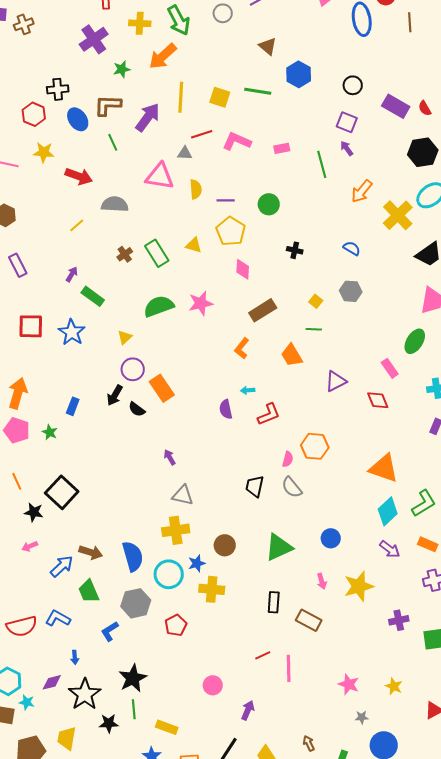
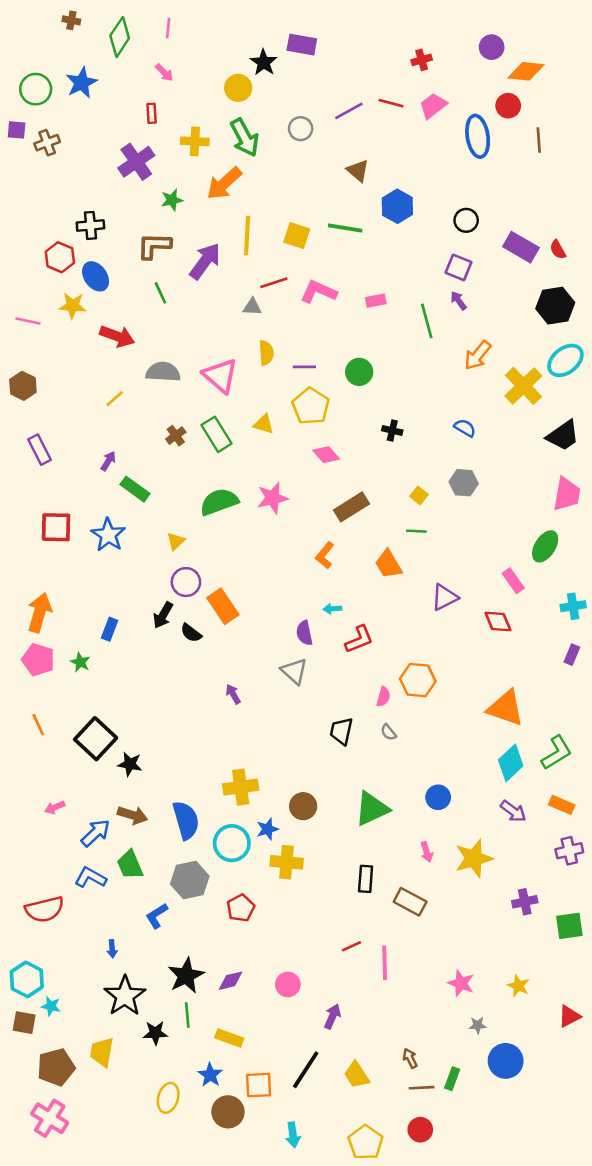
blue ellipse: (78, 119) -> (96, 276), moved
pink triangle: (160, 176) -> (220, 376), moved, turned 32
pink diamond: (243, 269) -> (326, 455), turned -45
gray semicircle: (292, 487) -> (388, 732), size x0.6
gray triangle: (183, 495) -> (294, 671), moved, turned 30
black star: (34, 512) -> (130, 764), moved
blue L-shape: (58, 618) -> (90, 878), moved
purple diamond: (52, 682) -> (231, 981), moved

